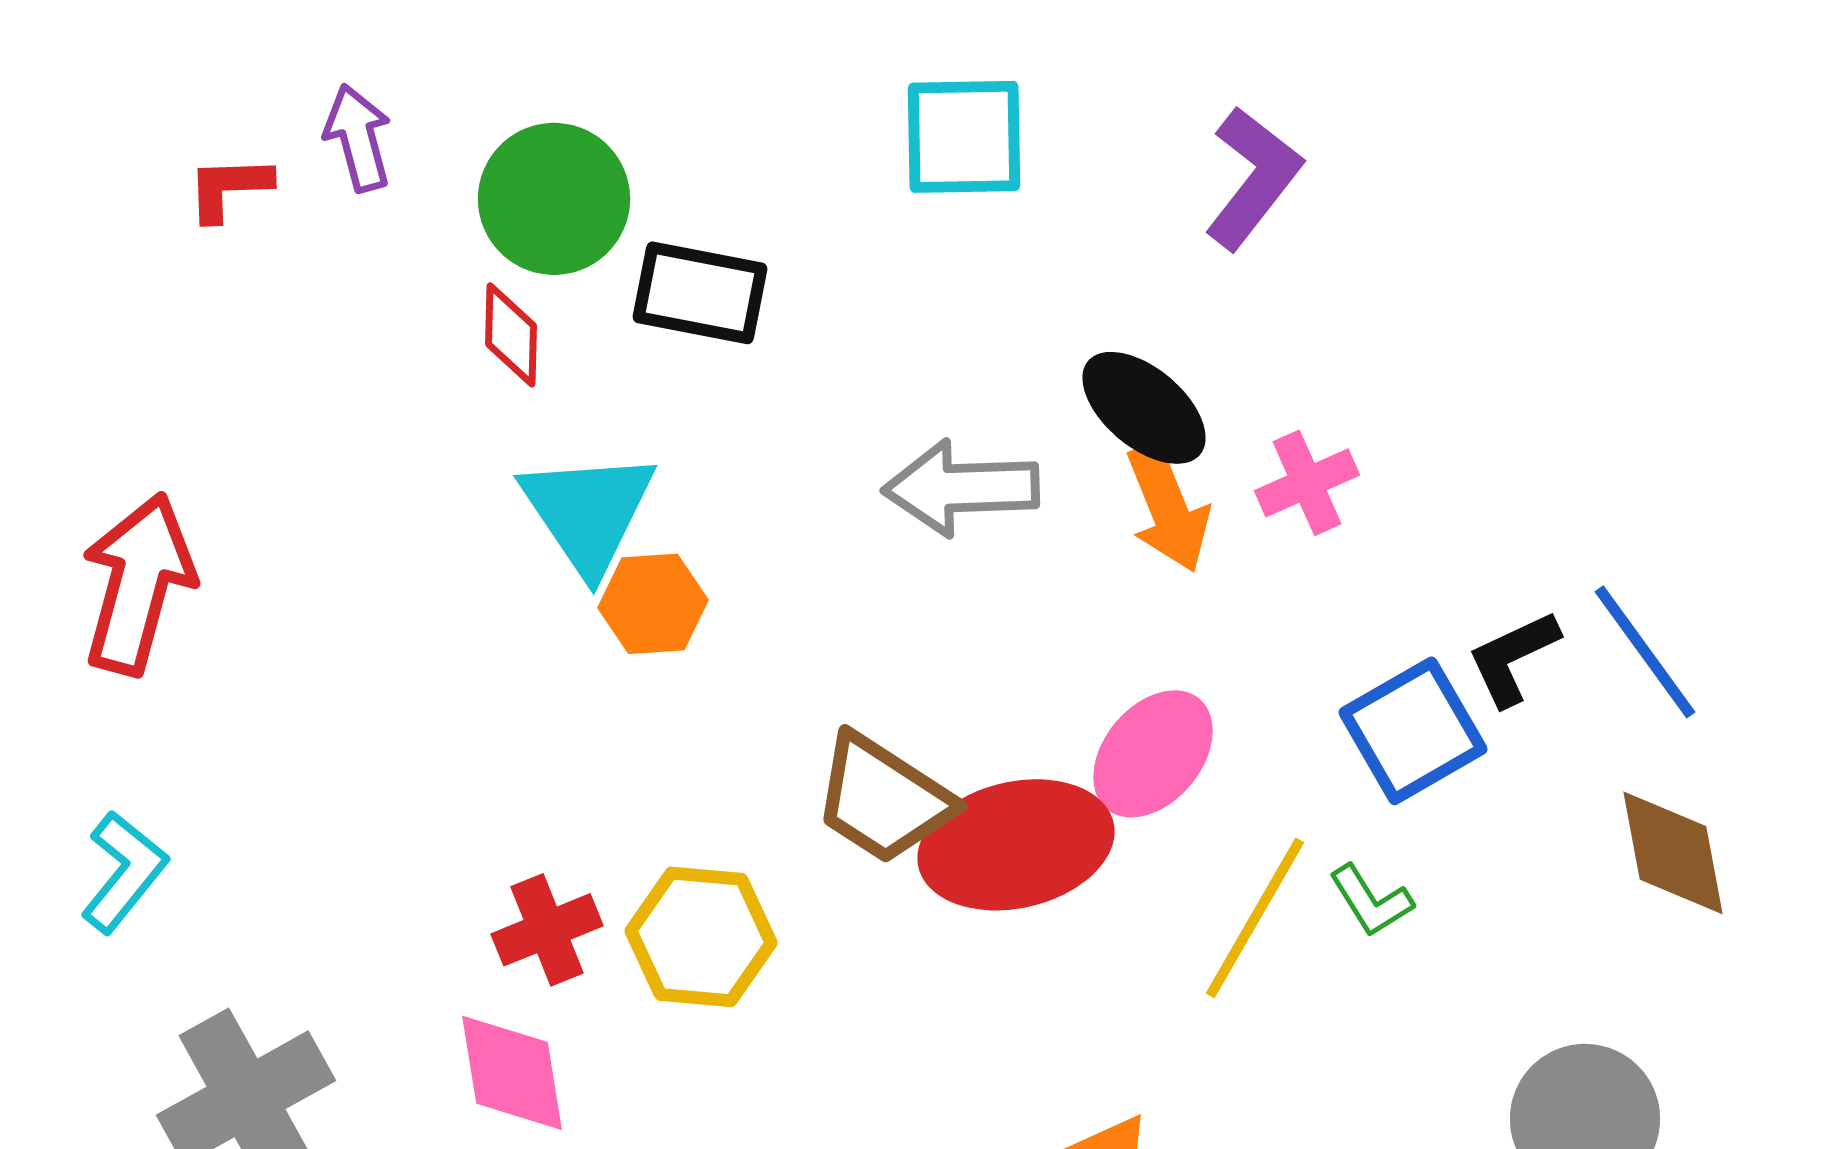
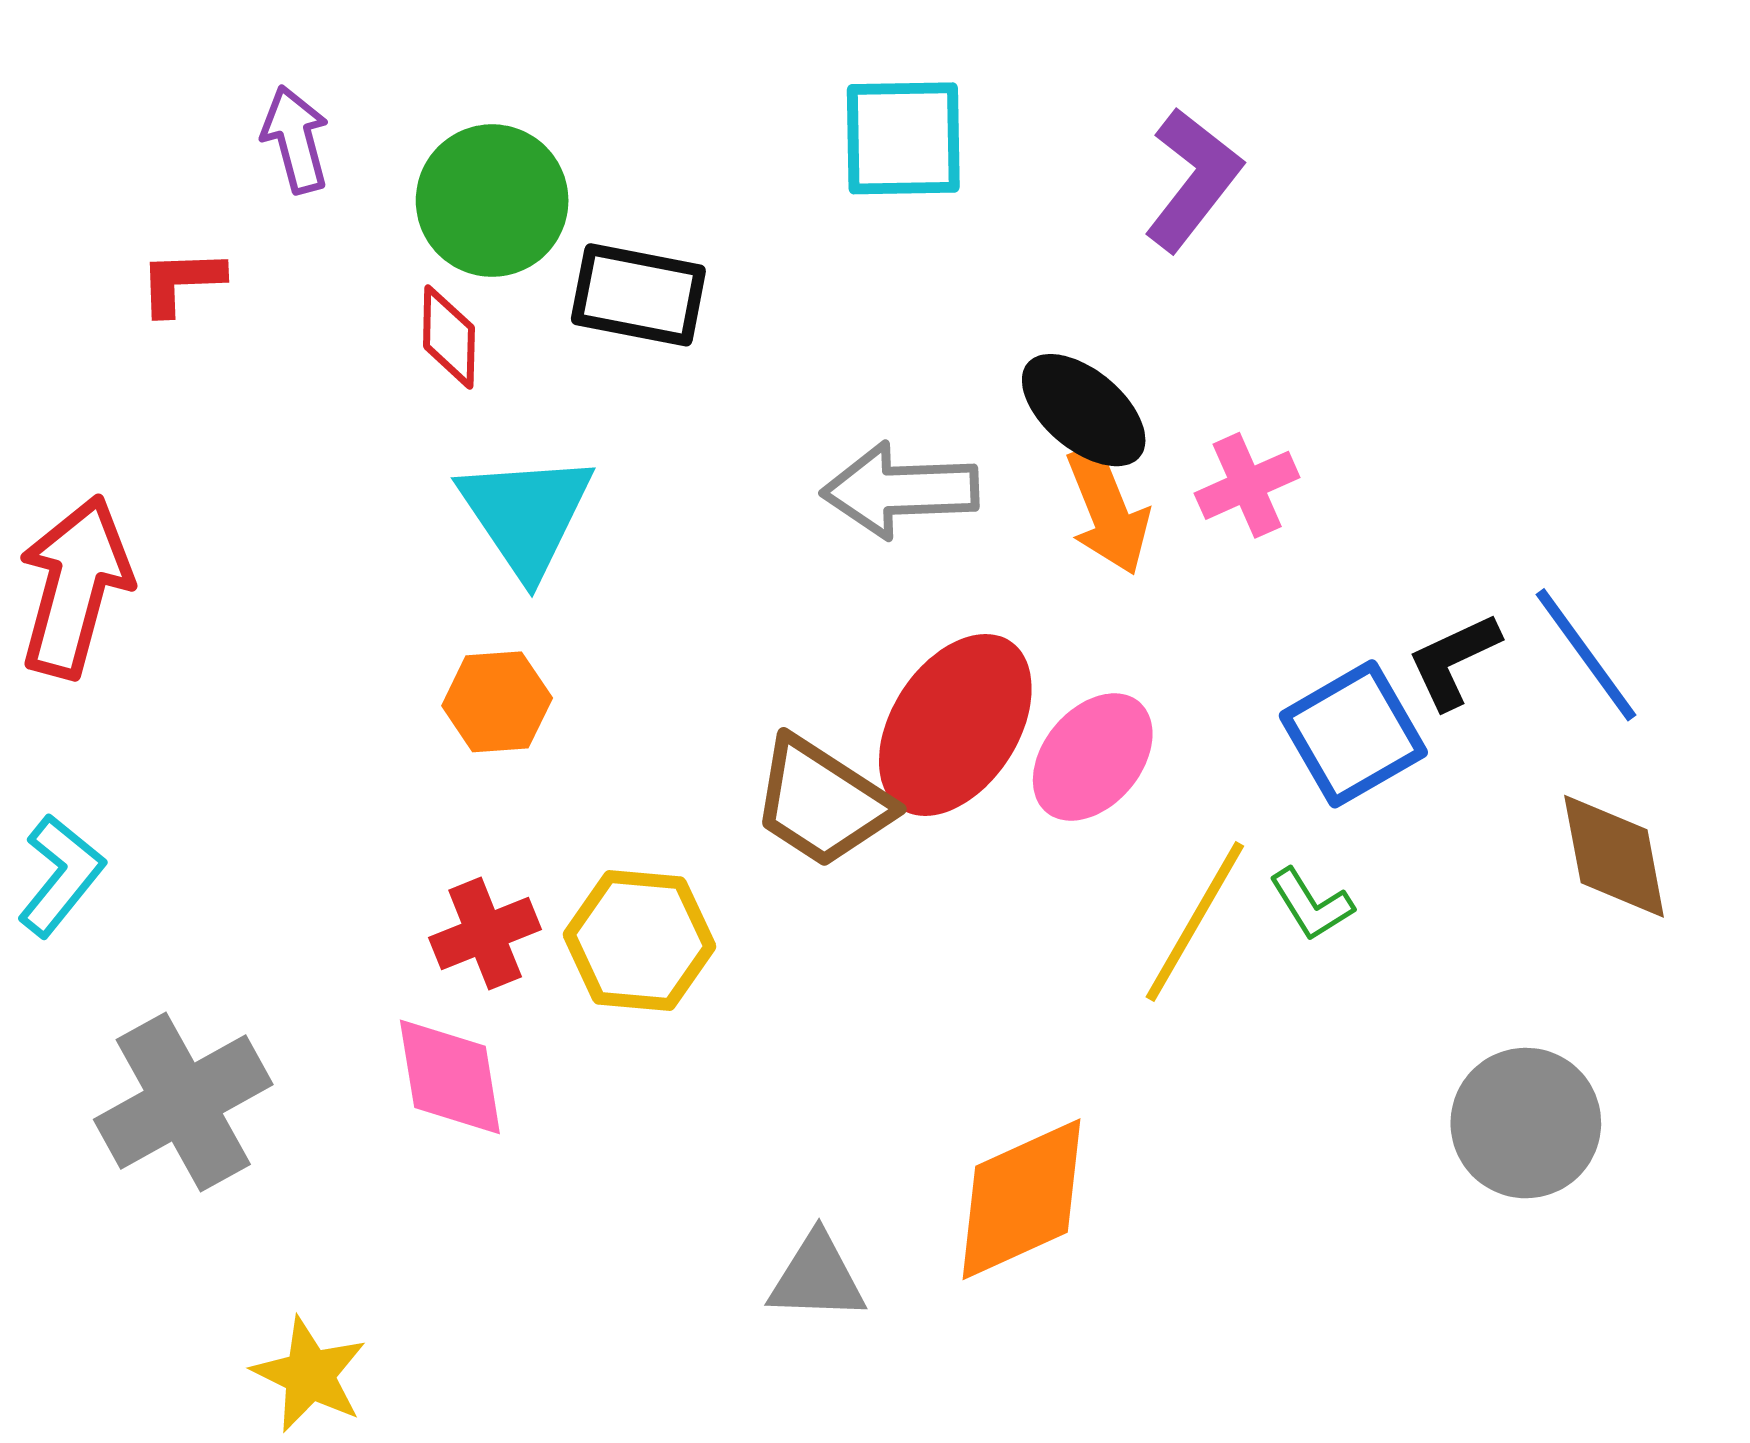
red L-shape: (229, 188) -> (181, 282), moved
orange hexagon: (653, 604) -> (497, 702), moved
red ellipse: (1016, 845) -> (955, 725), moved, turned -44

